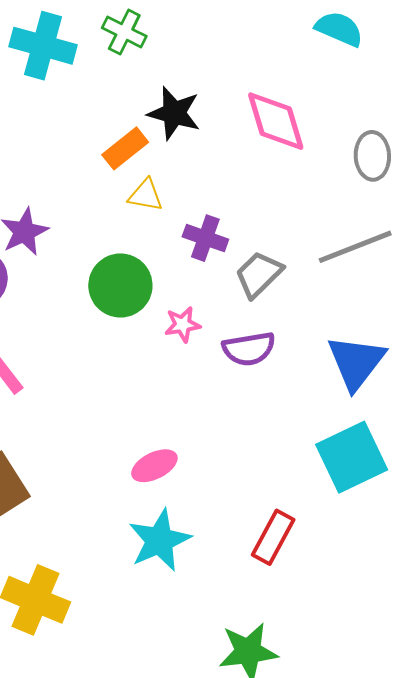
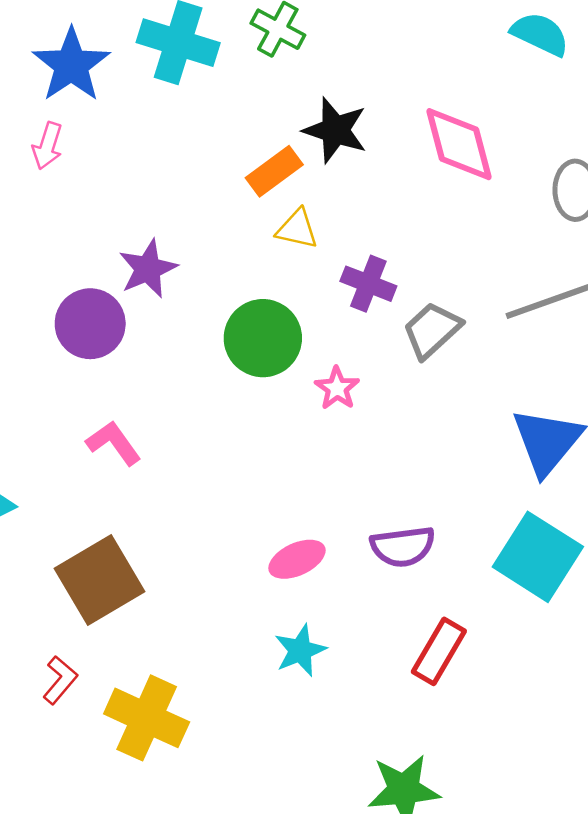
pink star: (183, 324) -> (337, 388), turned -30
purple semicircle: (249, 349) -> (403, 547), moved
cyan square: (352, 457) -> (538, 557), turned -34
cyan star: (160, 540) -> (300, 650), size x0.7

